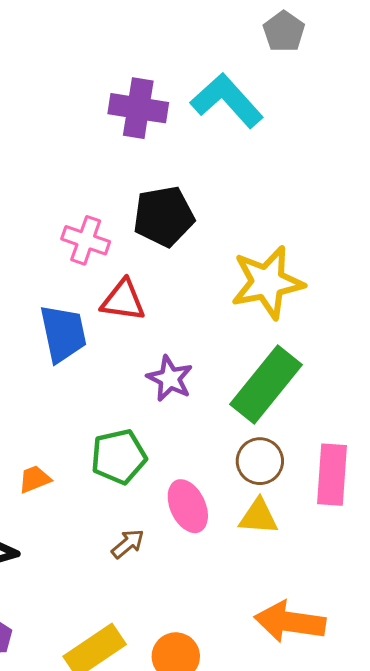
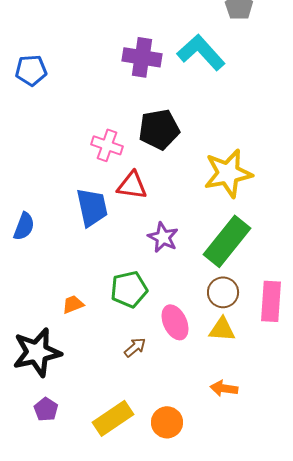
orange arrow: (290, 622) -> (224, 388), moved, size x0.6

